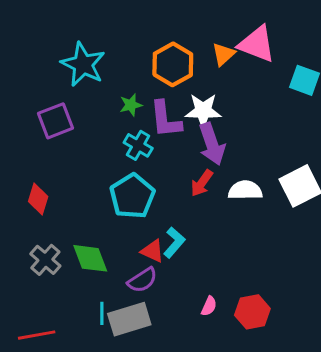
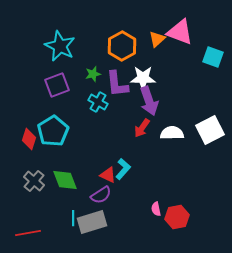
purple square: (56, 121) -> (57, 85), moved
cyan pentagon: (132, 196) -> (53, 131), moved
pink semicircle: (209, 306) -> (156, 209), moved, turned 144

